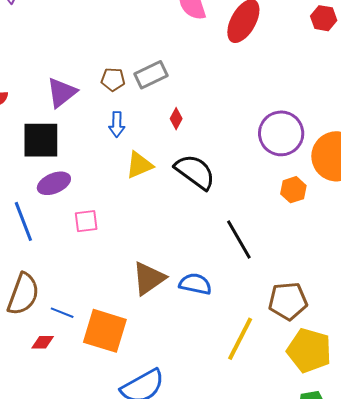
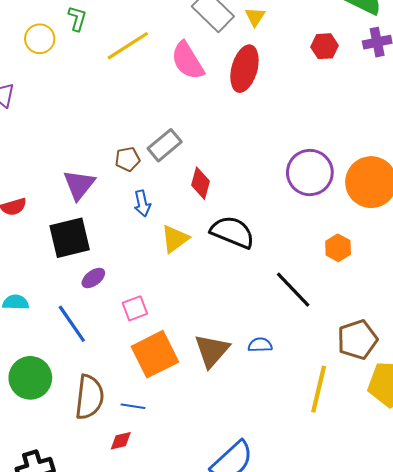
red diamond: (176, 119) -> (201, 183), size x1.4
purple ellipse: (54, 183) -> (93, 278), size x0.7
orange hexagon: (293, 190) -> (338, 248), moved
blue semicircle: (195, 284) -> (260, 345), size x0.7
orange square: (105, 331) -> (155, 354), moved, turned -30

